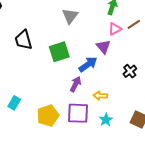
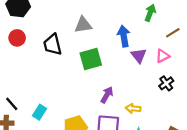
gray triangle: (70, 16) -> (83, 25), moved, turned 42
pink triangle: (115, 29) -> (163, 56), moved
blue arrow: (88, 64) -> (124, 36), moved, turned -66

